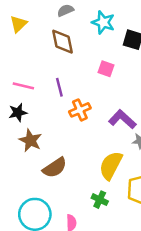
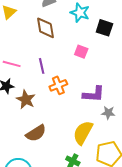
purple L-shape: (122, 119) -> (94, 94), turned 140
brown star: (30, 140) -> (26, 99), moved

